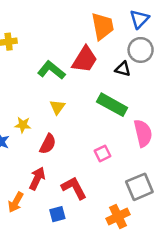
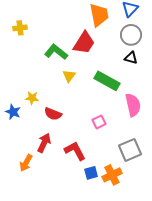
black triangle: (123, 69) -> (131, 58), moved
yellow triangle: (57, 107) -> (69, 76), moved
red semicircle: (48, 144) -> (53, 114), turned 84
blue square: (57, 214) -> (91, 173), moved

